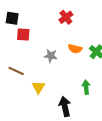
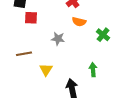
orange semicircle: (75, 49) -> (79, 22), moved
brown line: (16, 71) -> (24, 54), turned -35

